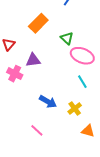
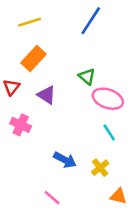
orange rectangle: (38, 23) -> (34, 58), moved
purple triangle: (33, 60) -> (47, 95), moved, turned 42

